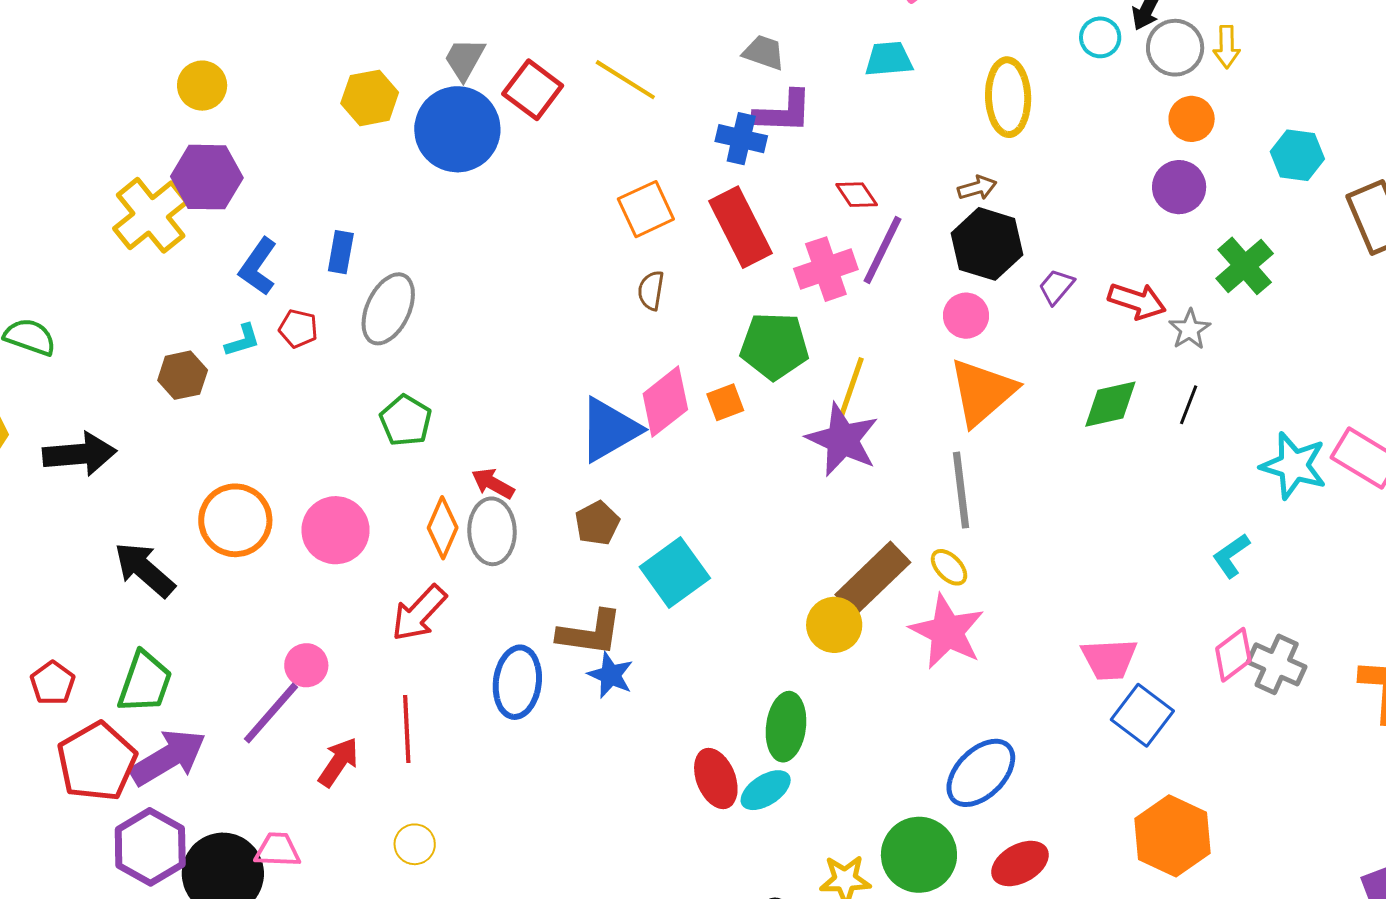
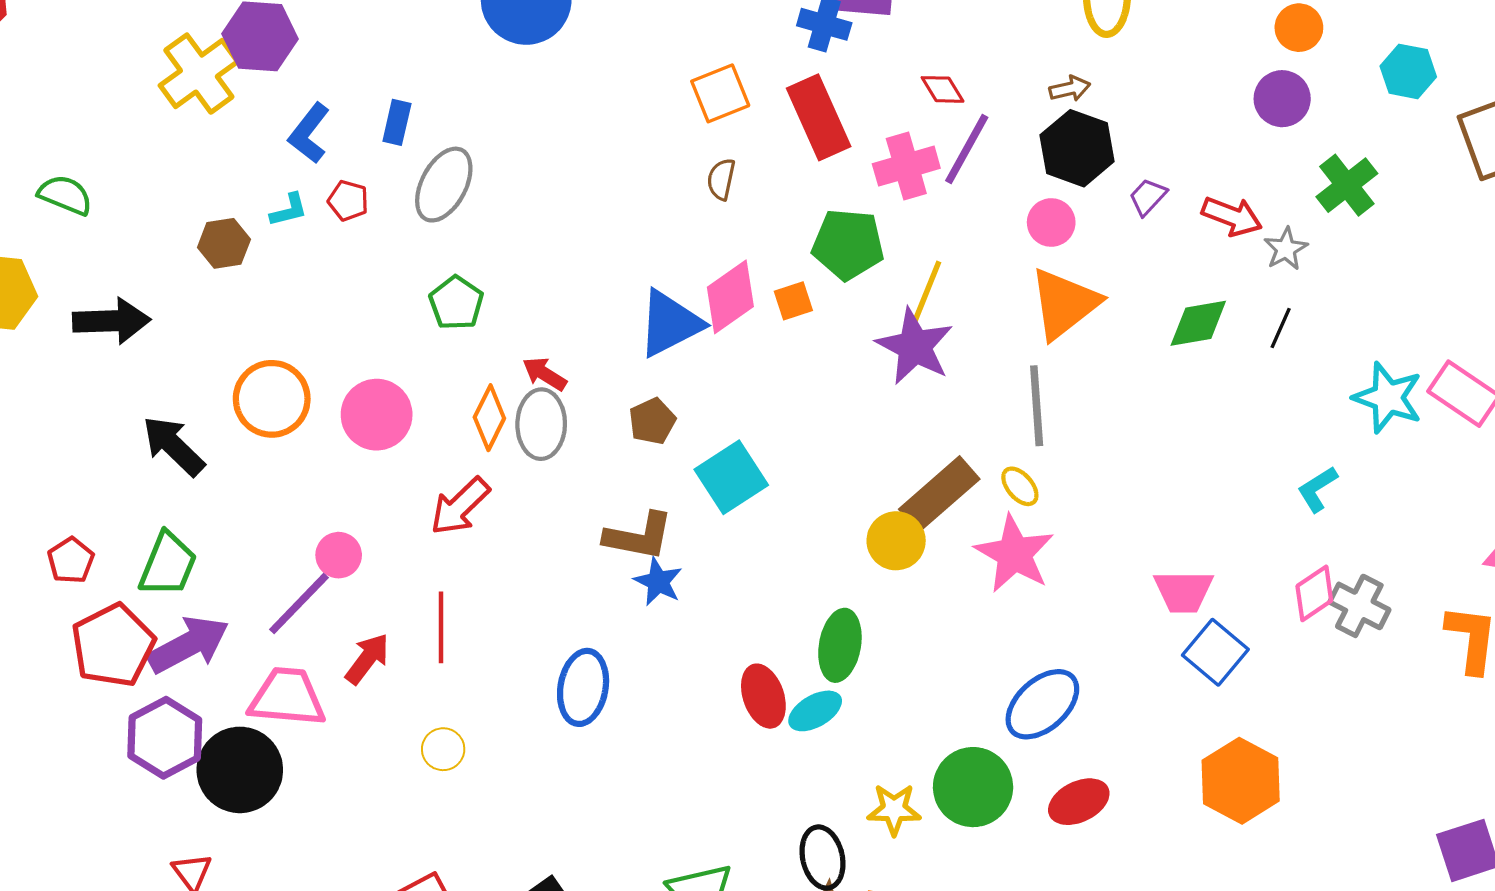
blue ellipse: (517, 682) -> (583, 687), moved
pink trapezoid: (278, 850) -> (287, 697), moved, size x1.6

